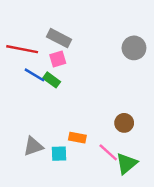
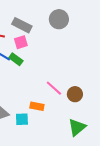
gray circle: (134, 48) -> (59, 19), moved
pink line: (108, 152) -> (54, 88), moved

